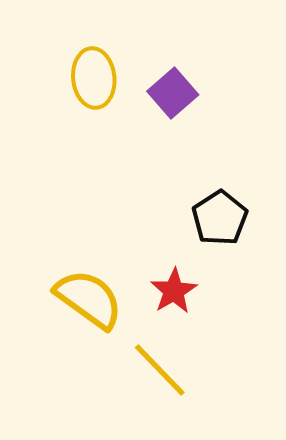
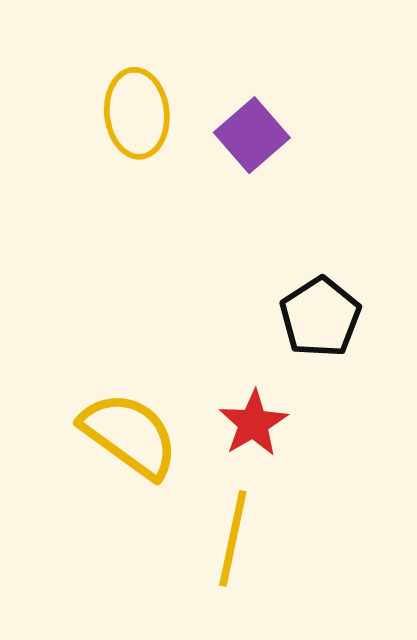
yellow line: (160, 370) -> (233, 538), turned 56

